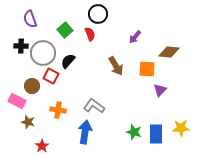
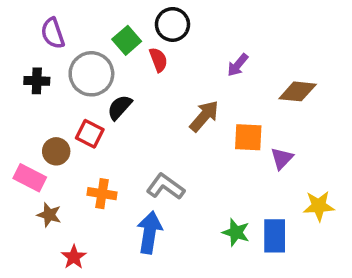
green square: (65, 30) -> (127, 40), moved
gray circle: (43, 53) -> (91, 74), moved
brown arrow: (116, 66) -> (204, 116), turned -108
orange square: (147, 69) -> (248, 137), moved
yellow star: (181, 128) -> (319, 206), moved

